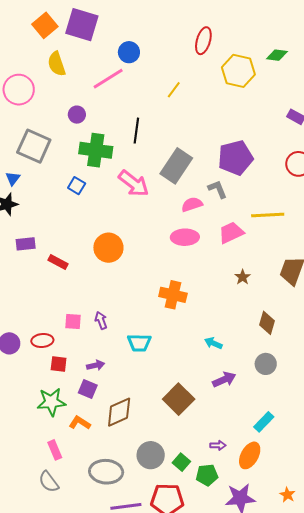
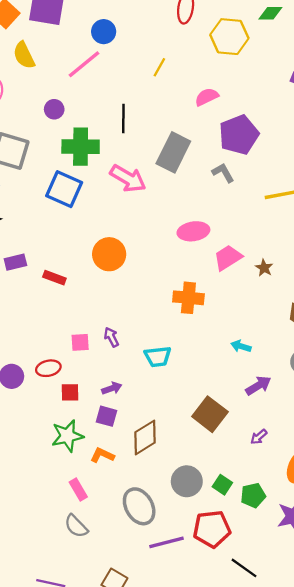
blue square: (77, 186) -> (64, 189), size x1.8
pink semicircle: (192, 204) -> (207, 97), moved
pink trapezoid: (231, 233) -> (228, 258), moved
purple arrow: (218, 445) -> (259, 437), moved, turned 147
gray ellipse: (106, 472) -> (139, 506), turned 64

